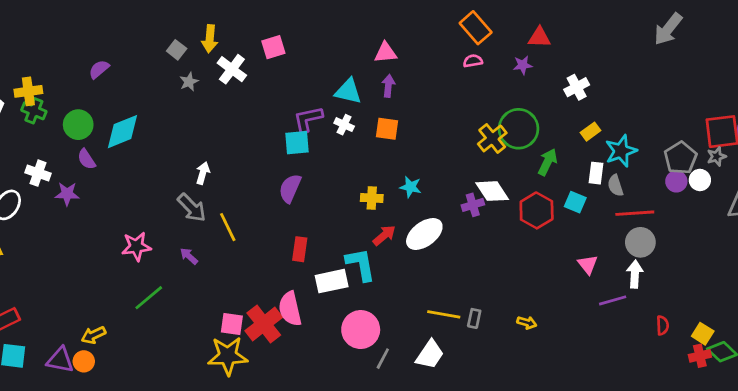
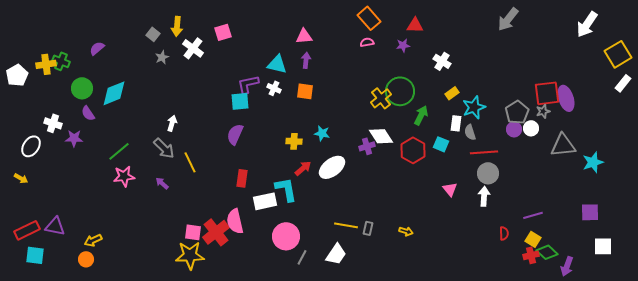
white cross: (577, 87) -> (442, 61), turned -30
green cross: (34, 111) -> (61, 61), moved
green line: (149, 298) -> (119, 151), moved
purple line: (613, 300) -> (533, 215), moved
purple triangle: (60, 360) -> (55, 226), moved

